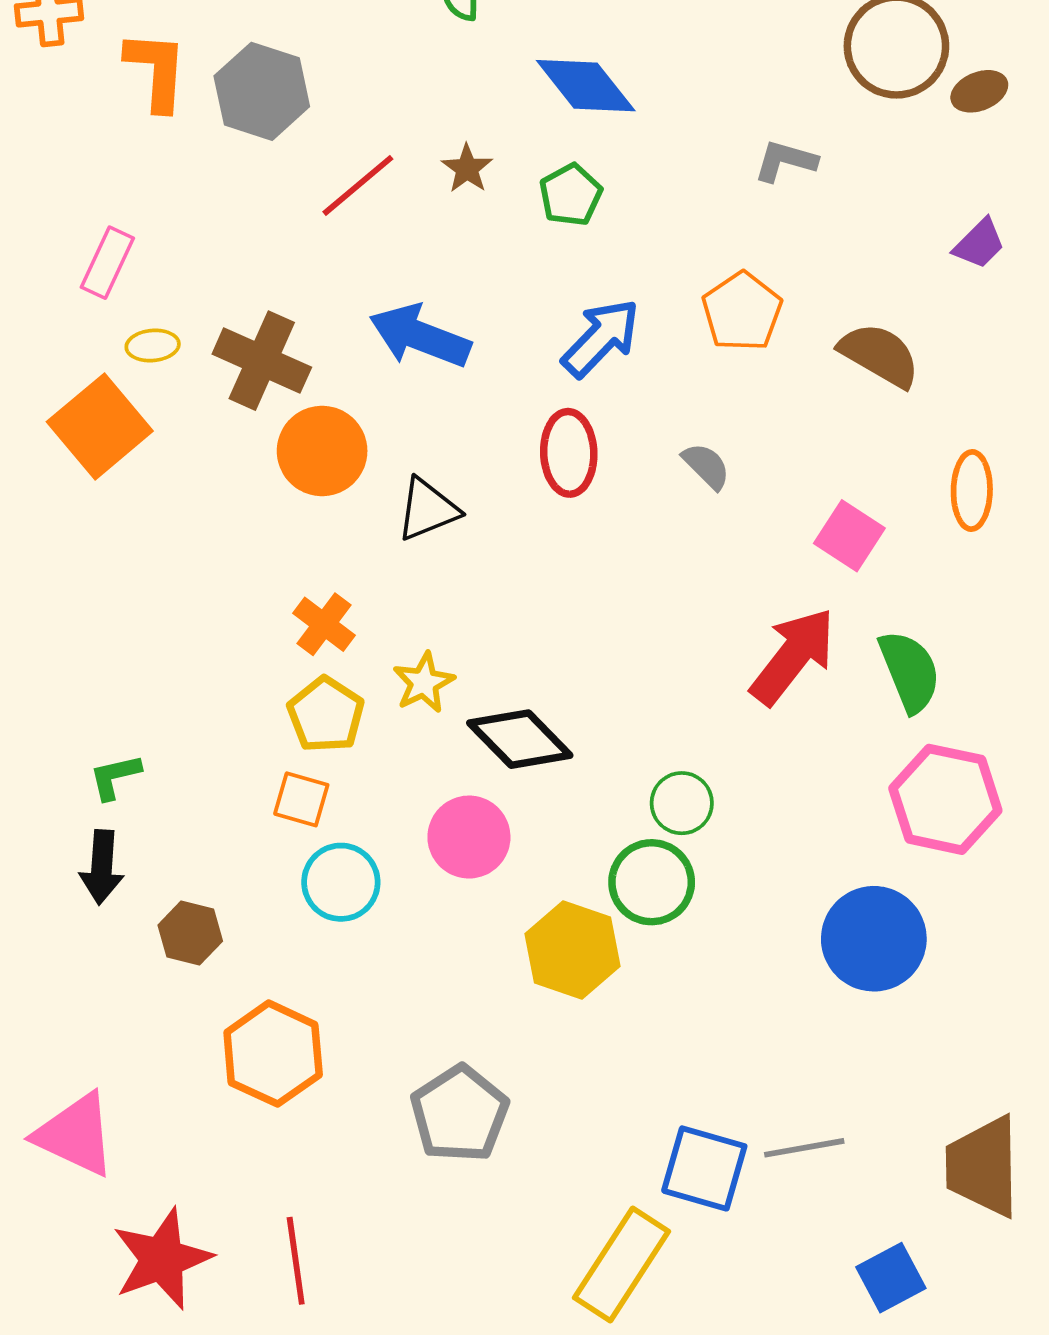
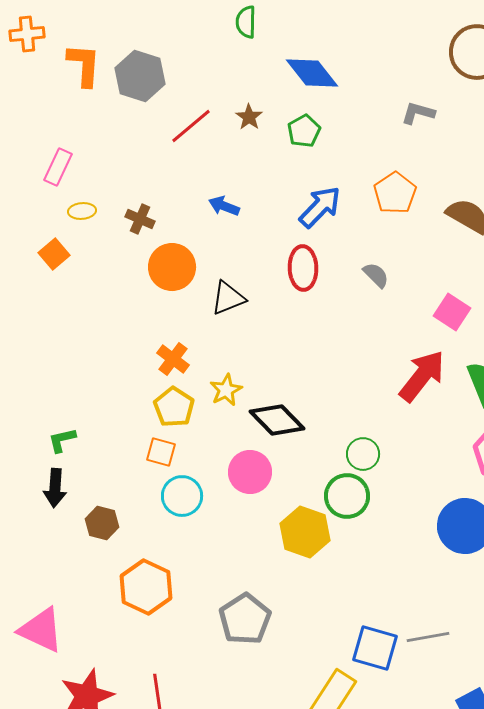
blue arrow: (420, 336) -> (224, 206), size x0.6
brown cross: (262, 361) -> (140, 219), size x0.6
orange square: (100, 426) -> (54, 254), size x0.6

